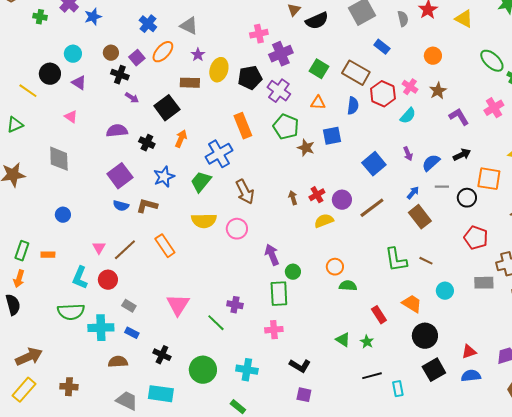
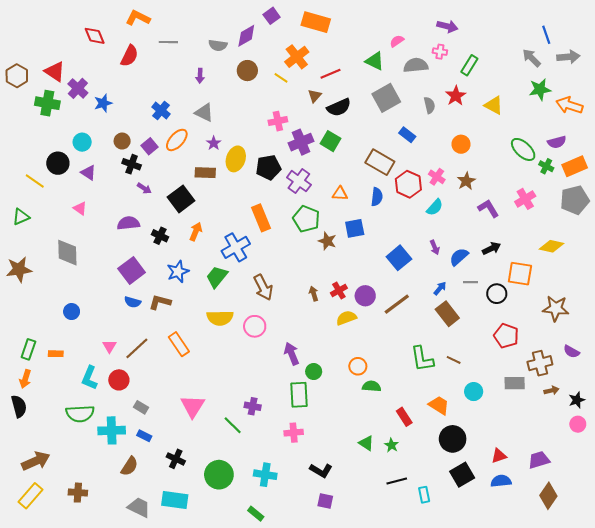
green cross: (40, 17) -> (47, 103), size x1.6
green square: (319, 69) -> (330, 141), moved
brown semicircle: (118, 362) -> (129, 466), turned 126

